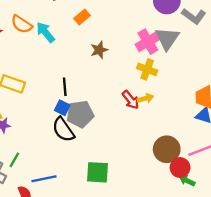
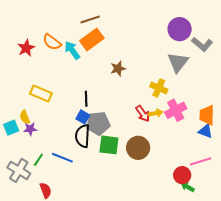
orange rectangle: (82, 17) -> (92, 40), moved, size x1.6
pink cross: (148, 42) -> (176, 110), moved
black semicircle: (63, 130) -> (83, 136), turned 35
brown circle: (167, 149) -> (138, 148), moved
green square: (97, 172) -> (109, 145), moved
blue line: (44, 179) -> (62, 158), moved, turned 30

